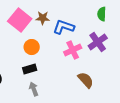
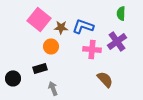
brown star: (43, 18) -> (61, 27), moved
pink cross: (73, 50) -> (92, 49), turned 30
black rectangle: (30, 69) -> (40, 68), moved

